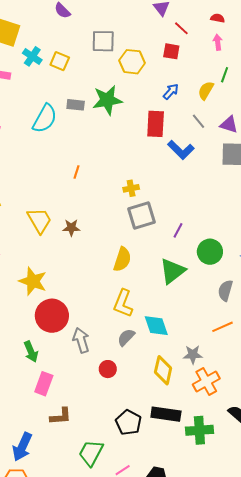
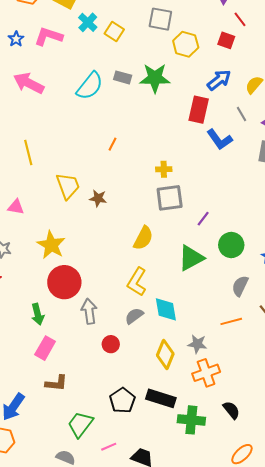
blue arrow: (171, 91) -> (219, 80), size x1.4

